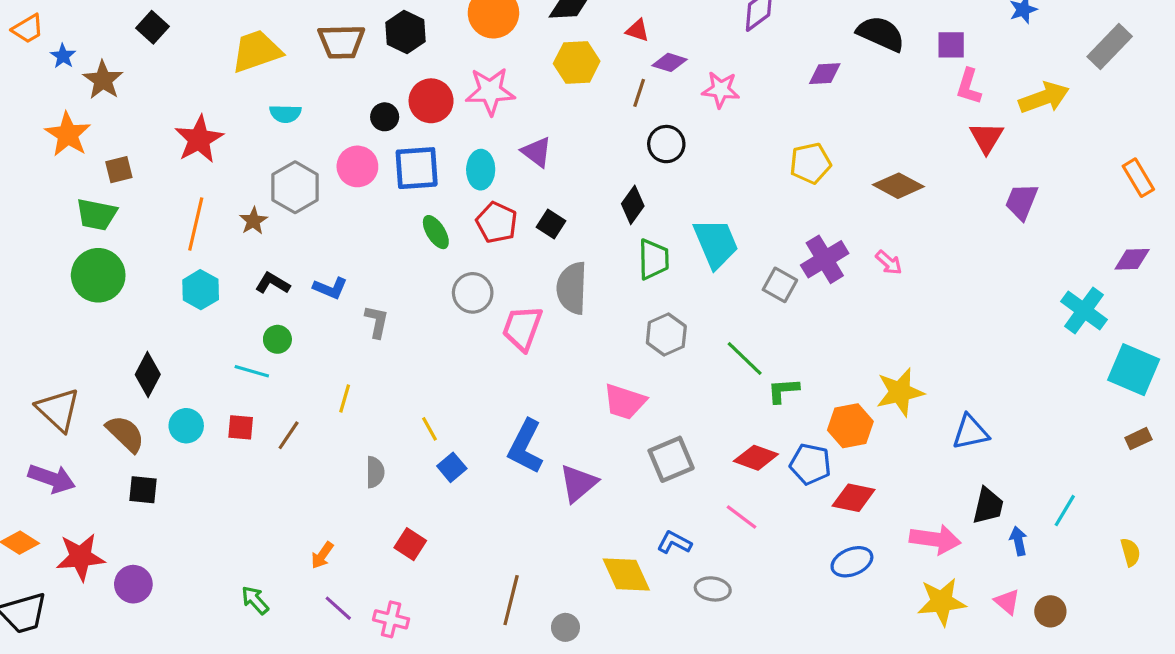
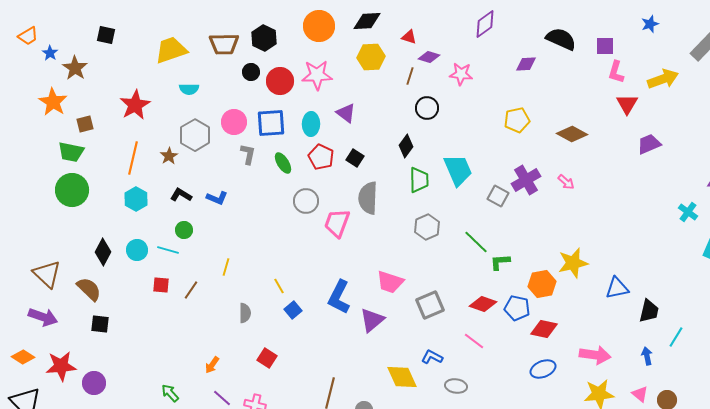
black square: (153, 27) -> (106, 35), turned -30
black circle: (385, 117) -> (251, 72), moved
purple trapezoid: (1022, 202) -> (649, 144), turned 45
cyan cross: (1084, 310) -> (688, 212), size x0.7
gray L-shape: (377, 322) -> (248, 154), moved
pink trapezoid: (625, 402) -> (390, 282), moved
cyan circle: (186, 426) -> (137, 250), moved
black trapezoid: (988, 506) -> (649, 311), moved

